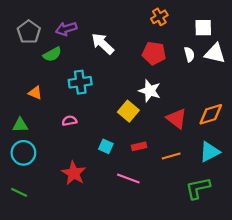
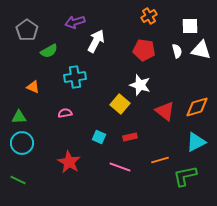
purple arrow: (66, 29) -> (75, 22), moved
white arrow: (103, 44) -> (96, 41), turned 75
orange line: (171, 156) -> (160, 160), moved

